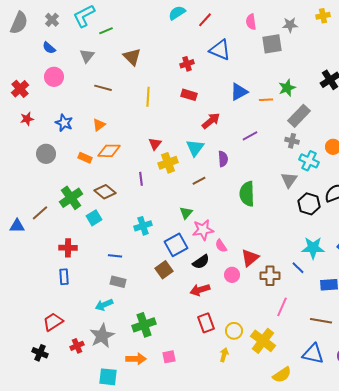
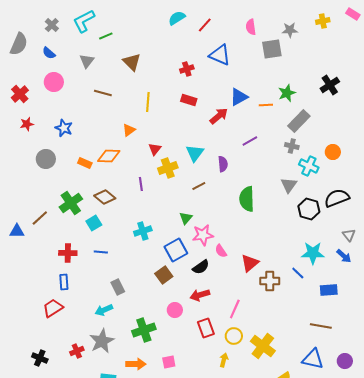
gray semicircle: (19, 23) -> (19, 44), moved
red arrow: (211, 121) -> (219, 116), moved
orange triangle: (99, 125) -> (129, 130), moved
blue line: (115, 256) -> (101, 252), moved
pink circle: (232, 275) -> (175, 310), moved
gray rectangle: (118, 282) -> (118, 287), turned 49
pink line: (282, 307) -> (235, 309), moved
red trapezoid: (53, 322) -> (53, 308), moved

